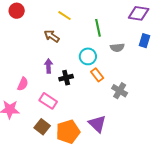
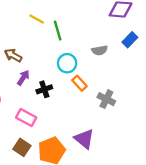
green line: (98, 28) -> (58, 31), moved
brown arrow: (52, 36) -> (13, 55), moved
blue rectangle: (145, 41) -> (130, 40), turned 32
purple arrow: (49, 66) -> (23, 78), turned 40

